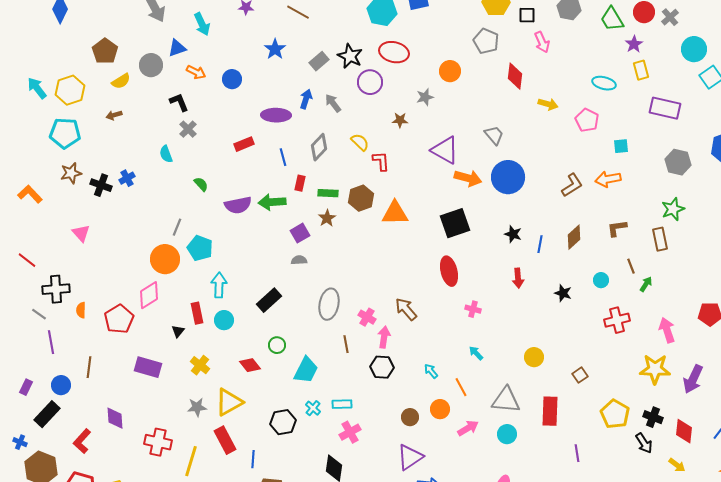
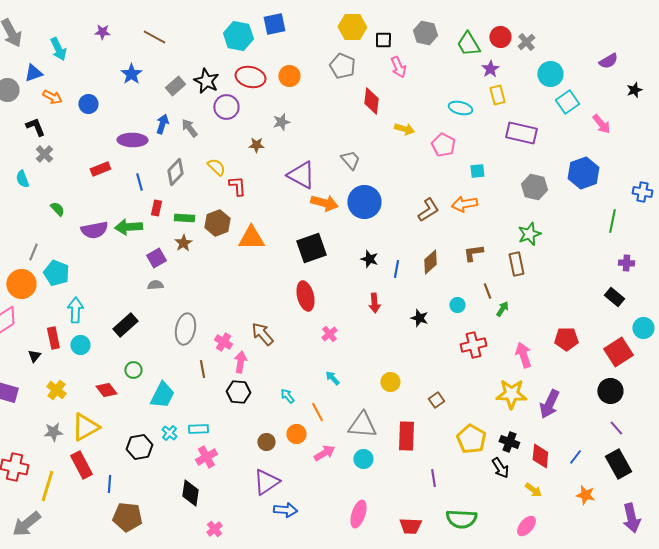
orange circle: (450, 71) -> (289, 76), moved
pink cross: (473, 309) -> (329, 334), turned 35

